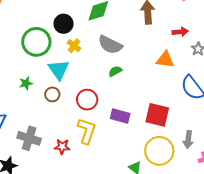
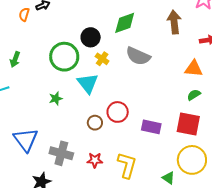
green semicircle: (115, 71) -> (194, 95), moved
brown circle: (52, 94) -> (95, 123), moved
yellow L-shape: (87, 131) -> (127, 165), moved

